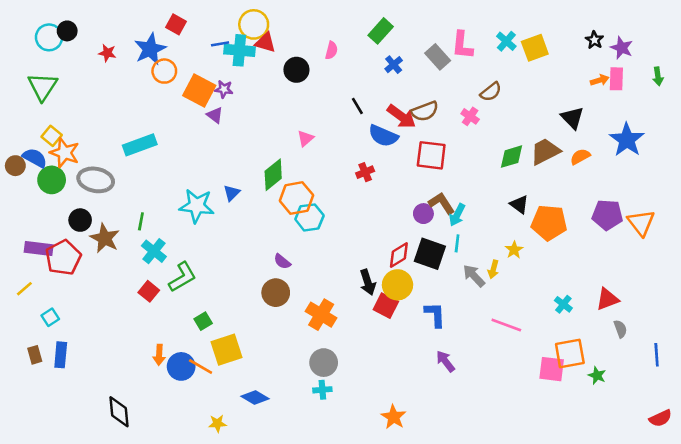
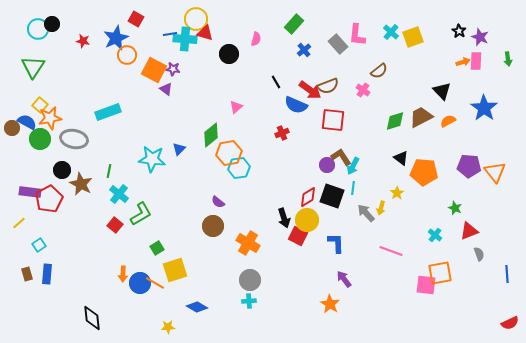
orange star: (65, 153) -> (50, 118), turned -30
green star: (597, 376) -> (455, 208), moved
orange star: (394, 417) -> (330, 304), moved

